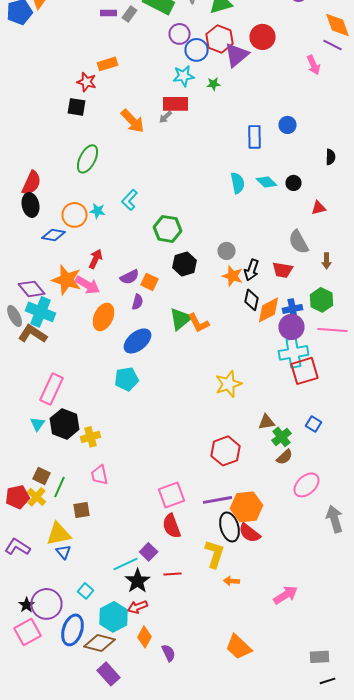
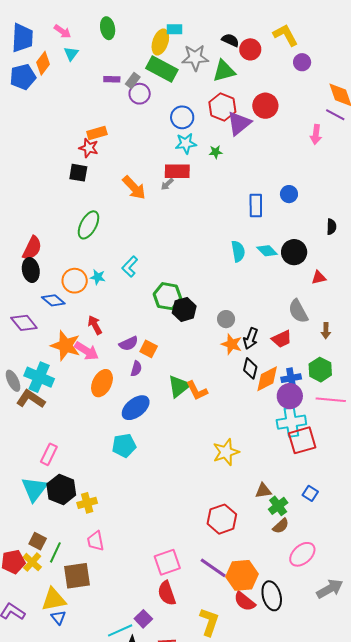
purple circle: (180, 34) -> (140, 94), moved
blue circle: (196, 50) -> (182, 117), moved
orange rectangle: (108, 64) -> (97, 133), moved
pink arrow: (314, 65) -> (316, 134), turned 30
black circle: (294, 183) -> (294, 252), size x1.6
blue diamond: (54, 235) -> (53, 300), turned 30
red arrow: (96, 259) -> (95, 325), turned -54
black hexagon: (184, 264) -> (184, 309), moved
red trapezoid: (282, 270) -> (282, 339), turned -35
purple diamond: (32, 289) -> (24, 323), moved
pink rectangle: (52, 389) -> (49, 454), size x0.7
cyan triangle: (38, 424) -> (34, 489), size x1.8
purple line: (218, 500) -> (213, 568), turned 44
brown square: (82, 510) -> (77, 576), size x1.6
gray arrow: (334, 519) -> (330, 589), turned 76
black ellipse: (230, 527) -> (272, 596), moved

